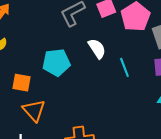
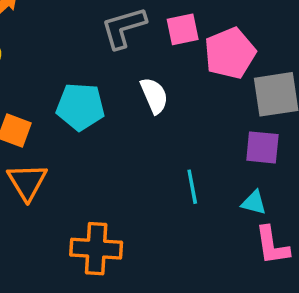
cyan line: (124, 67) -> (192, 187), moved

